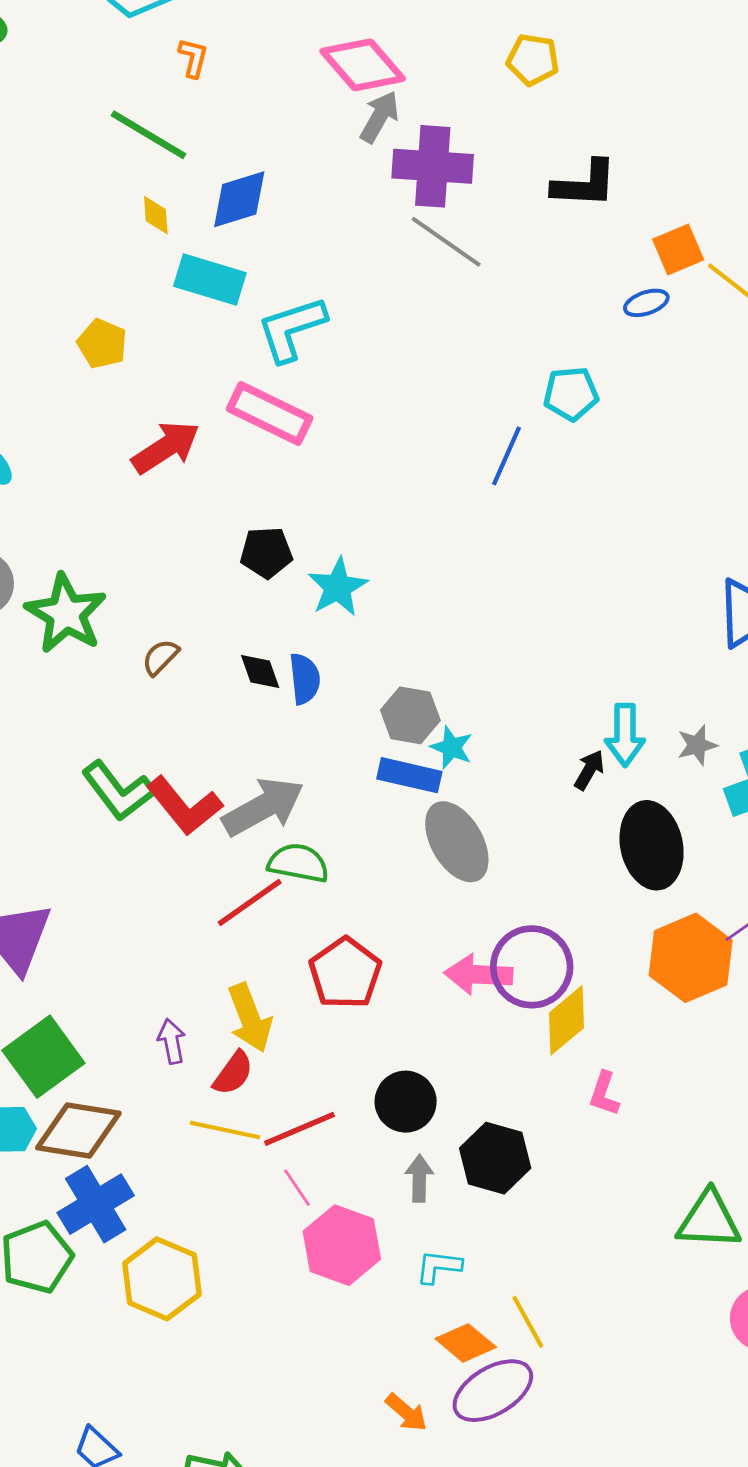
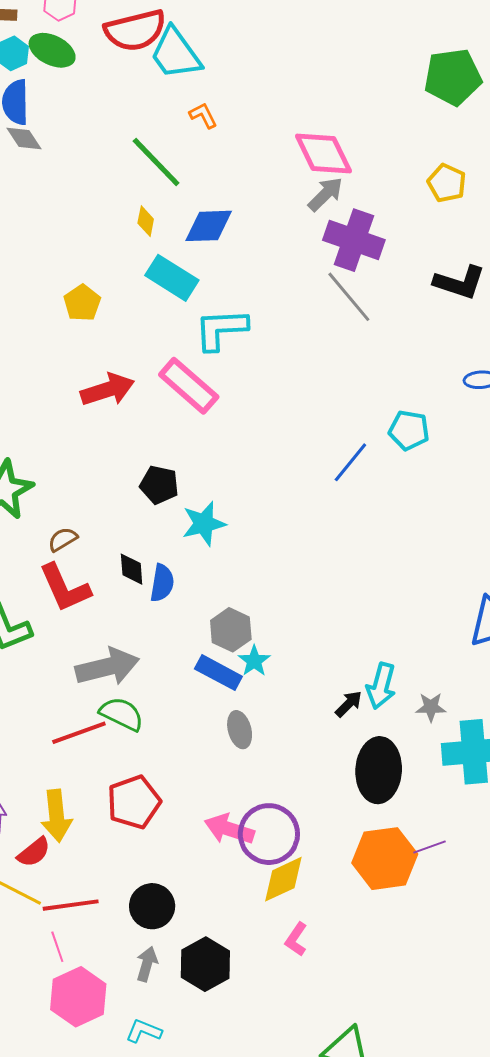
orange L-shape: (193, 58) -> (203, 115), turned -56
red L-shape: (184, 806) -> (65, 588), moved
gray ellipse: (457, 842) -> (240, 730), size x0.6

